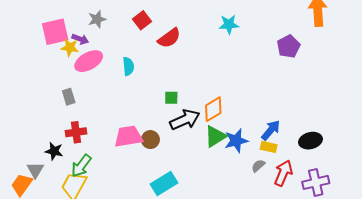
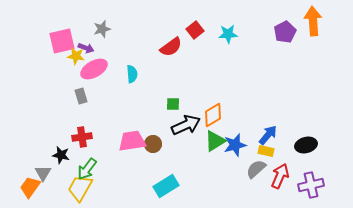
red square: (142, 20) -> (195, 30), moved
purple pentagon: (289, 46) -> (285, 32), moved
gray rectangle: (69, 97) -> (81, 96), moved
gray semicircle: (258, 166) -> (256, 169), size x1.5

